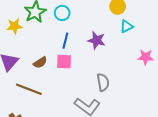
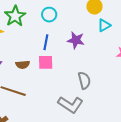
cyan circle: (62, 13) -> (49, 15), moved
brown semicircle: (40, 62) -> (23, 65), turned 32

